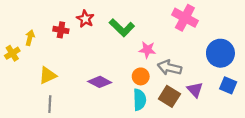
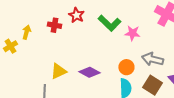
pink star: (147, 50) -> (132, 33), moved
yellow triangle: (48, 75) -> (58, 71), moved

